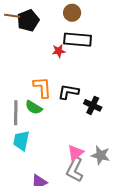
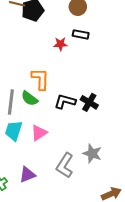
black rectangle: (78, 40) -> (81, 34), size x0.6
black L-shape: (68, 92) -> (65, 101), moved
pink triangle: (75, 153) -> (39, 133), moved

